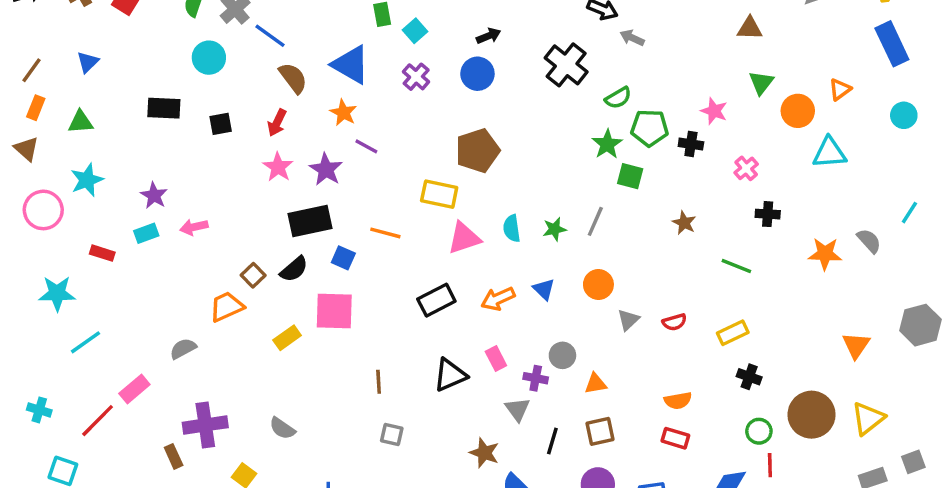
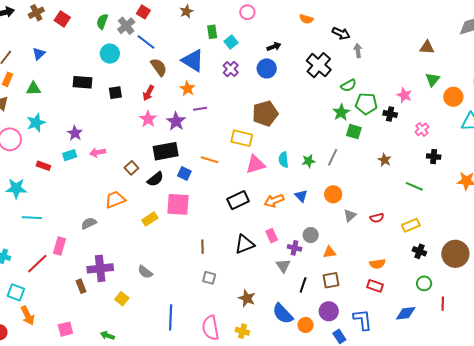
gray arrow: (632, 38) -> (358, 51), turned 56
purple line: (366, 146) -> (200, 109), turned -40
brown square: (253, 275) -> (131, 168), moved
cyan line: (86, 342) -> (32, 218), turned 36
pink rectangle: (134, 389) -> (59, 246), turned -36
brown circle: (812, 415) -> (455, 254), moved
brown star: (484, 453) -> (247, 298), moved
red line: (770, 465) -> (443, 304), moved

